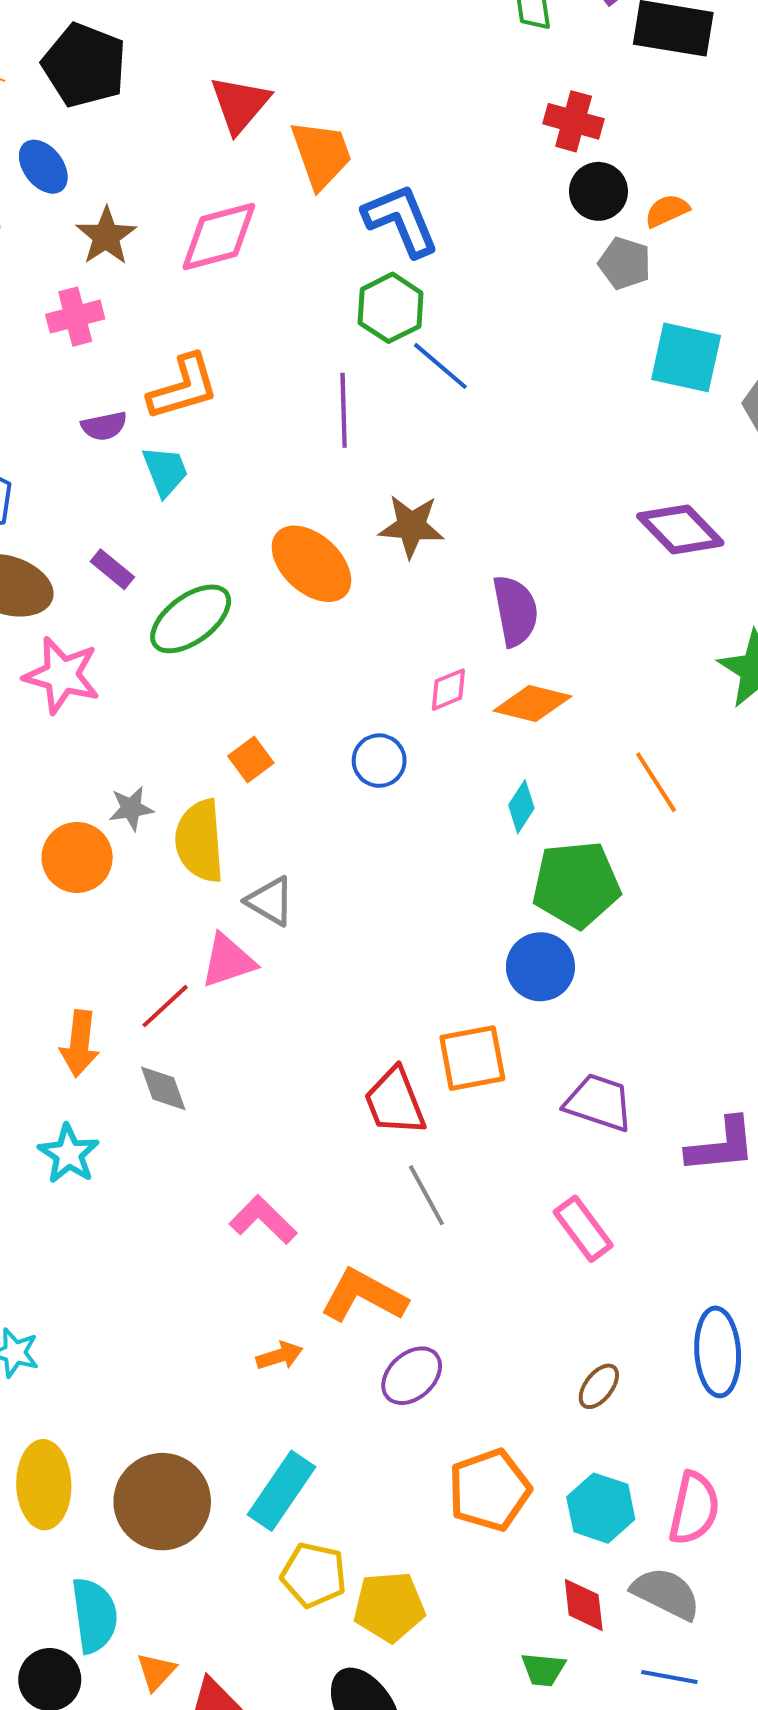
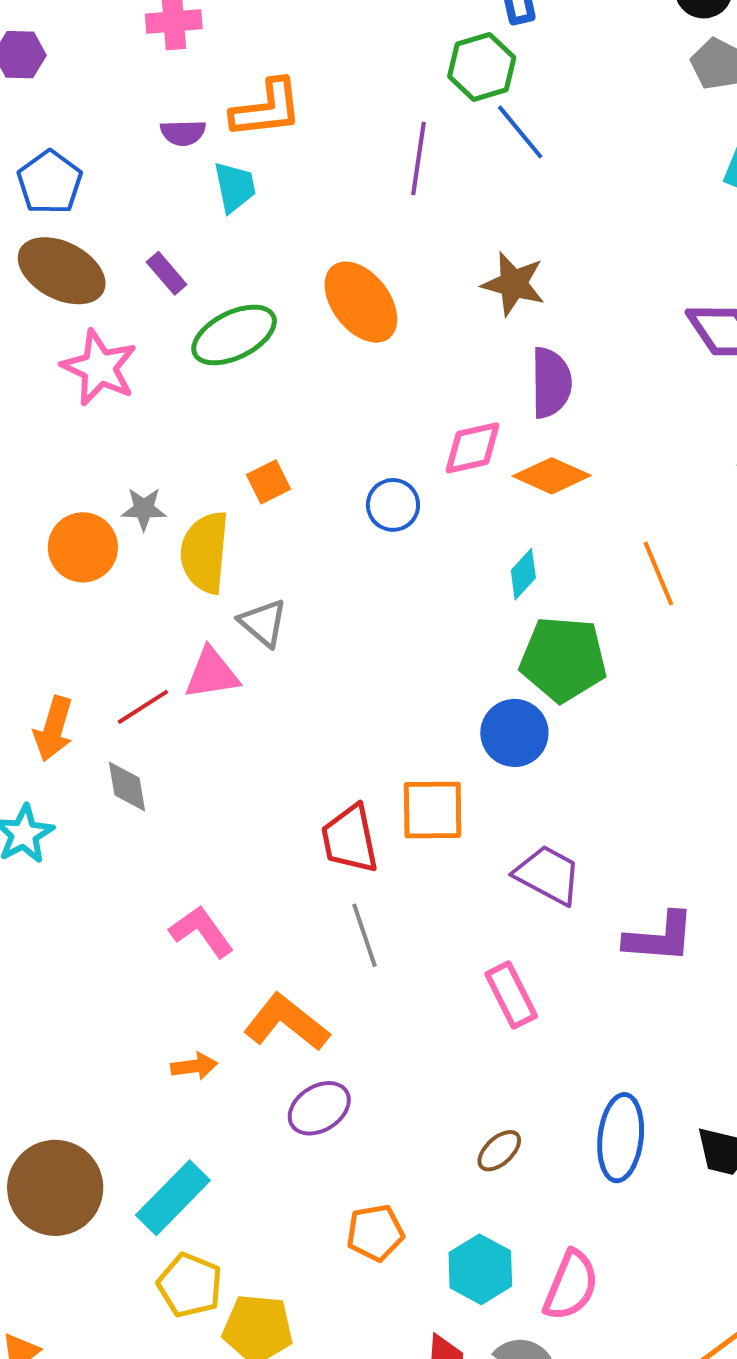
brown star: (411, 526) -> (513, 284), moved
pink diamond: (448, 690) -> (472, 448), size x1.4
orange pentagon: (489, 1490) -> (375, 1233), size x0.7

